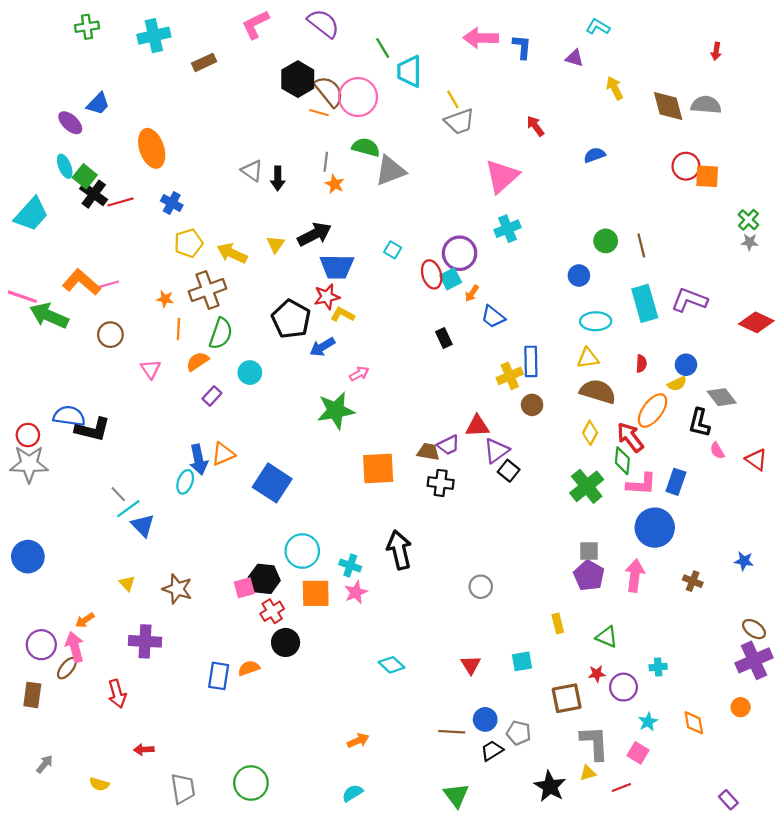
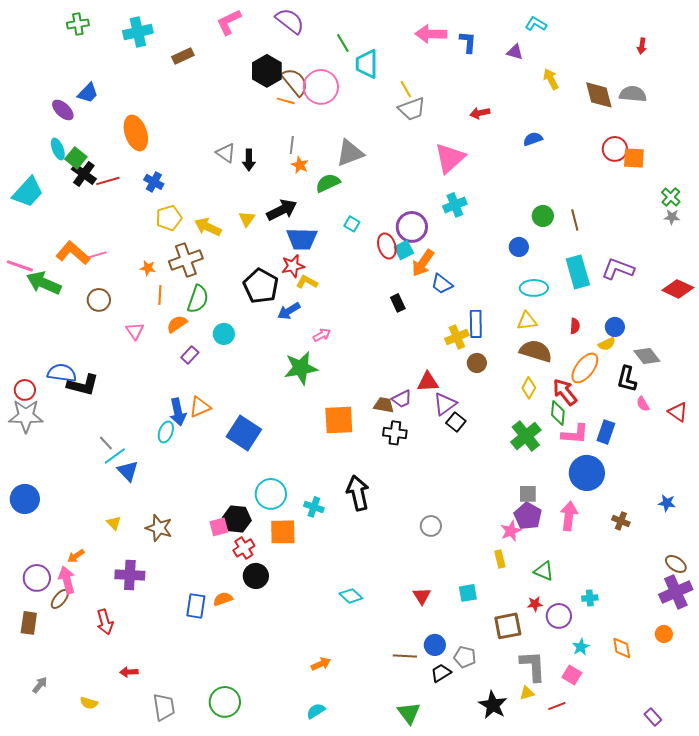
red arrow: (535, 126) -> (480, 113), turned -66
green semicircle: (366, 147) -> (328, 183), moved, turned -40
orange arrow: (472, 293) -> (423, 263), size x1.8
pink star: (356, 592) -> (511, 531), moved

